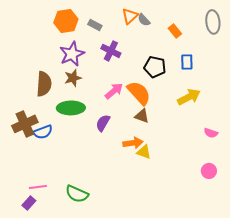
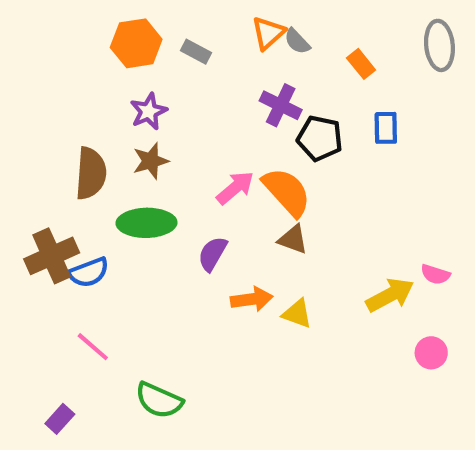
purple cross: (111, 51) -> (281, 105), moved
purple star: (72, 54) -> (149, 111), size x0.7
yellow arrow: (189, 97) -> (390, 295), moved
orange arrow: (133, 143) -> (252, 299), moved
pink line: (38, 187) -> (93, 347), moved, turned 48

